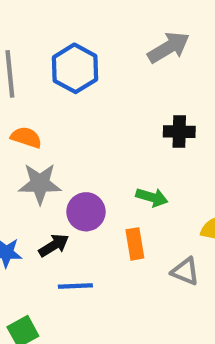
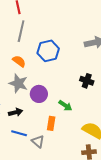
blue hexagon: (75, 68) -> (48, 51), moved
purple circle: (86, 212) -> (39, 94), moved
gray triangle: (185, 271) -> (38, 141), moved

